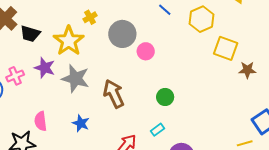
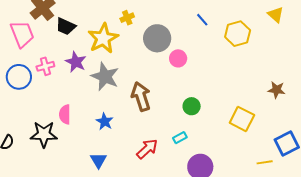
yellow square: (226, 48) -> (242, 119), moved

